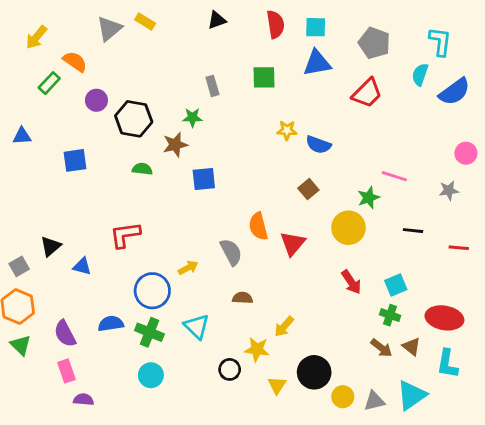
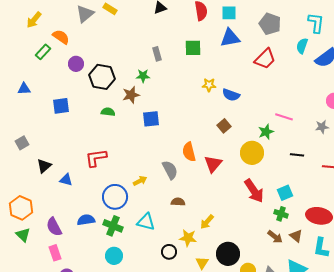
gray square: (19, 266) -> (22, 143), moved
red arrow: (351, 282) -> (254, 191), size x1.4
cyan triangle: (197, 327) -> (146, 222), turned -30

